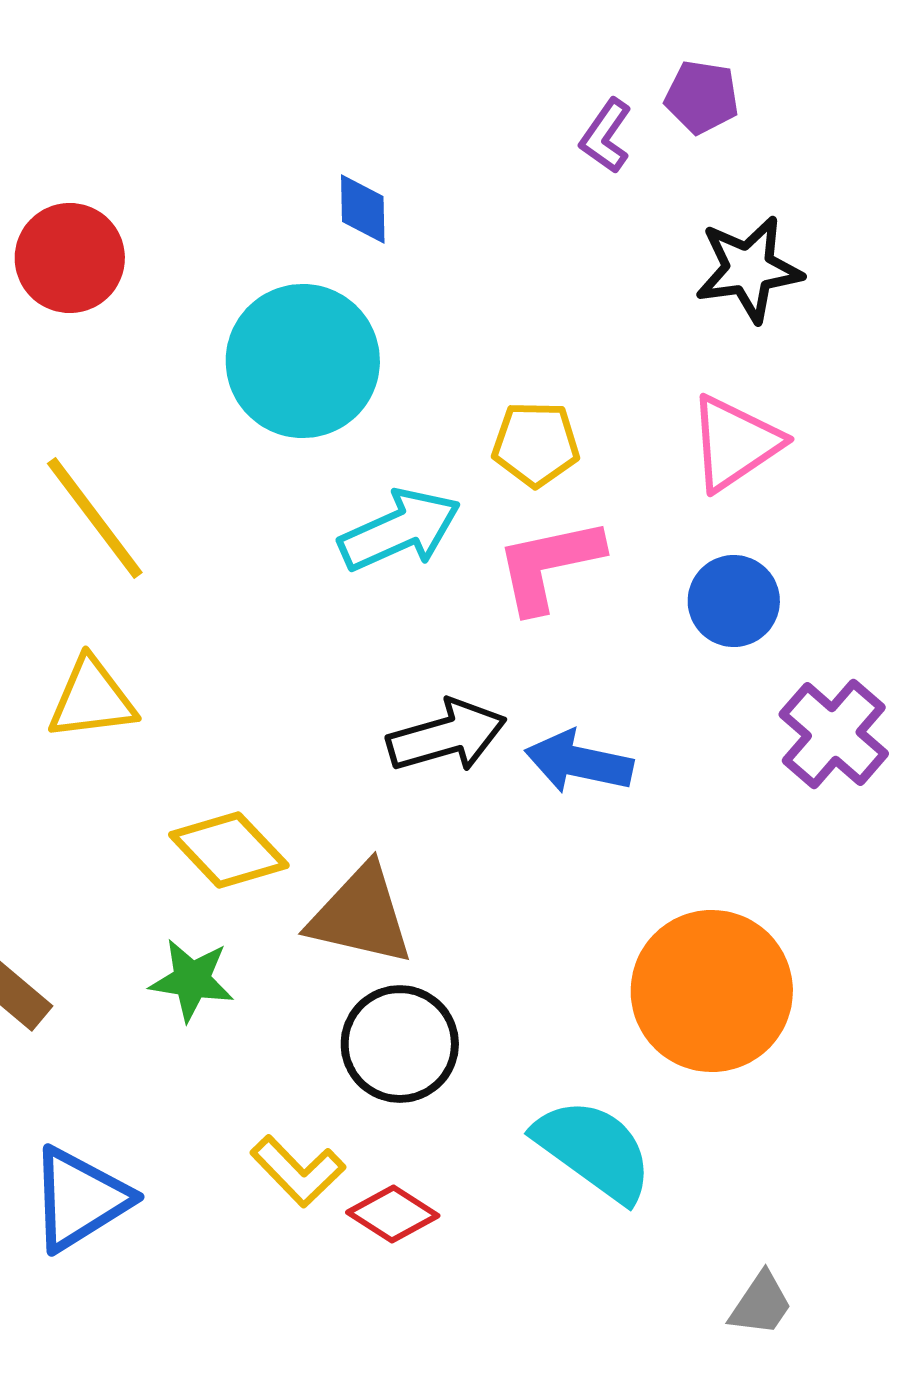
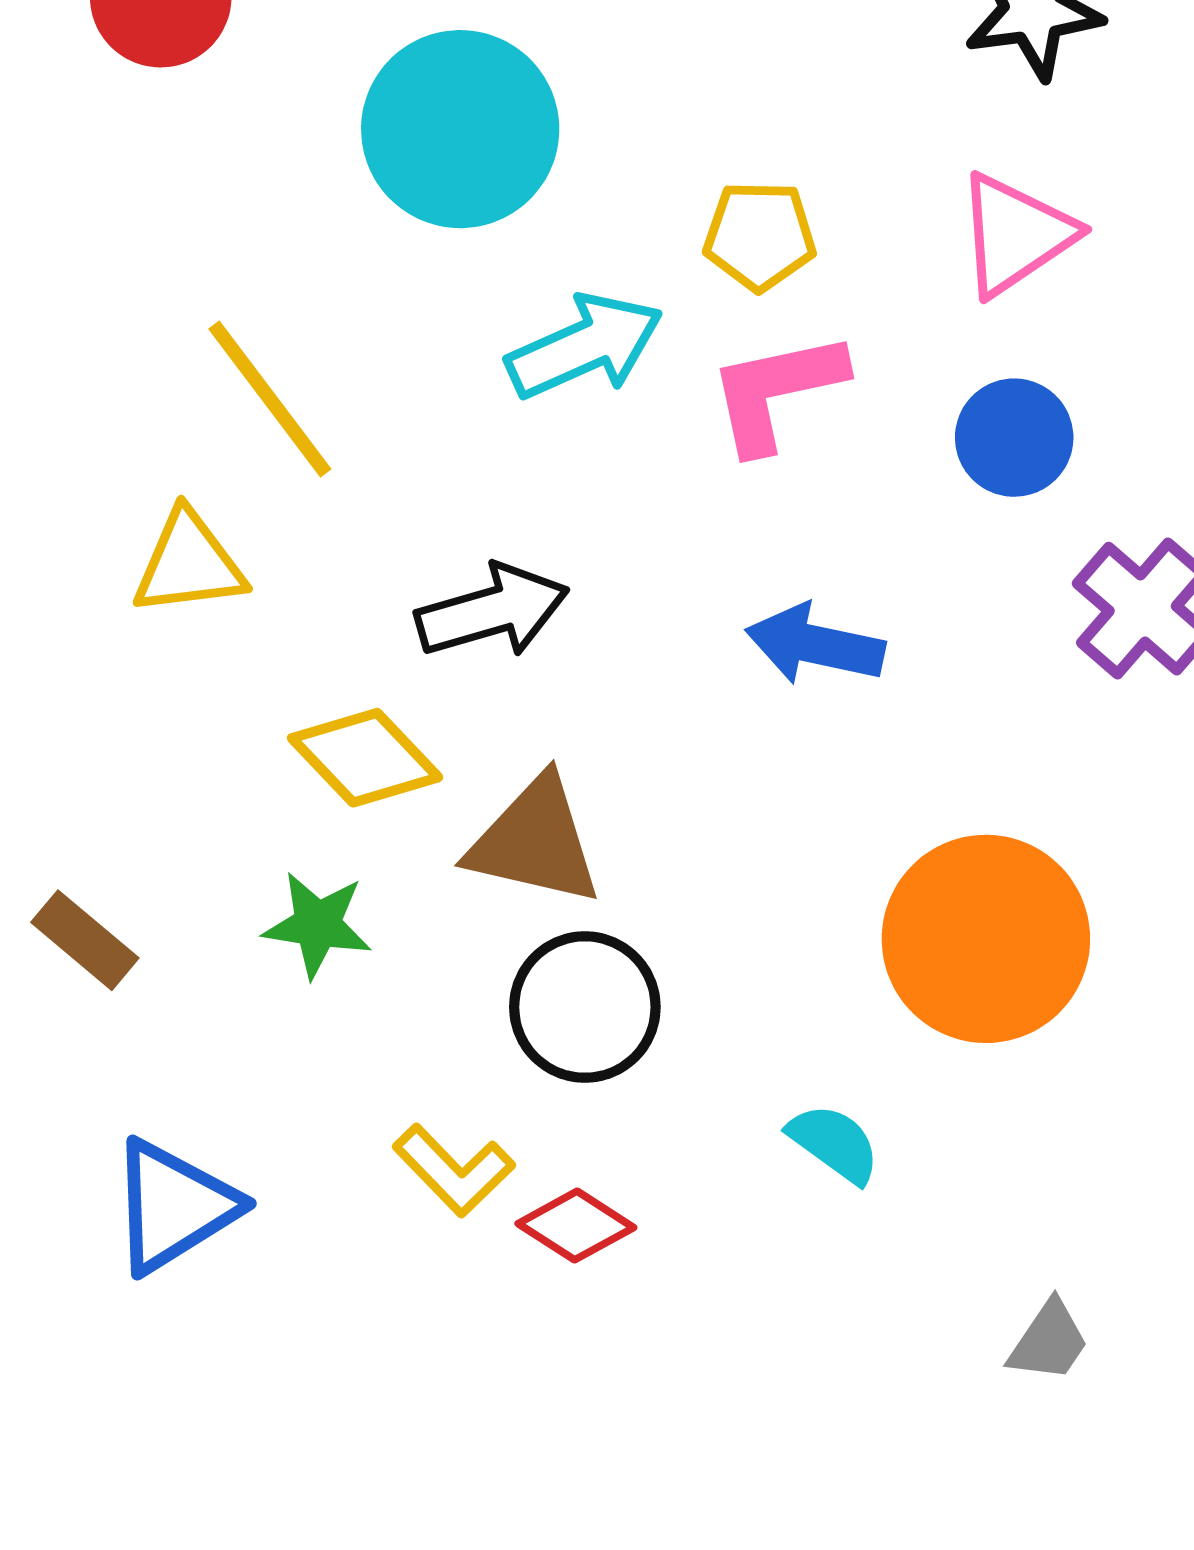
yellow line: (95, 518) -> (270, 399), moved
black arrow: (447, 736) -> (492, 611), moved
cyan semicircle: (594, 1150) -> (834, 1143), size x0.6

